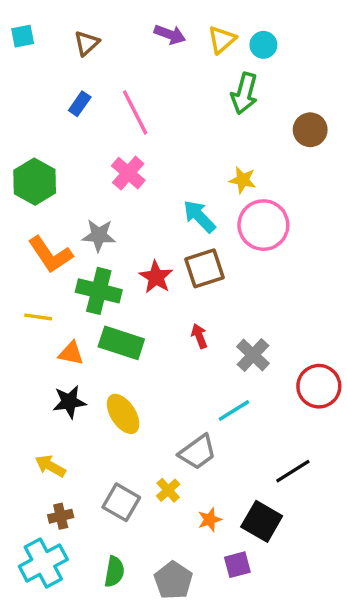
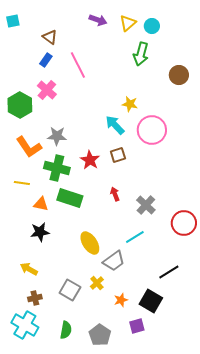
brown triangle: (87, 43) -> (50, 37), moved, turned -42
pink cross: (128, 173) -> (47, 90), moved
yellow star: (243, 180) -> (130, 104), moved
brown square: (204, 268) -> (118, 155), size x0.7
yellow ellipse: (123, 414) -> (90, 243), moved
cyan cross: (43, 563) -> (25, 325), turned -32

